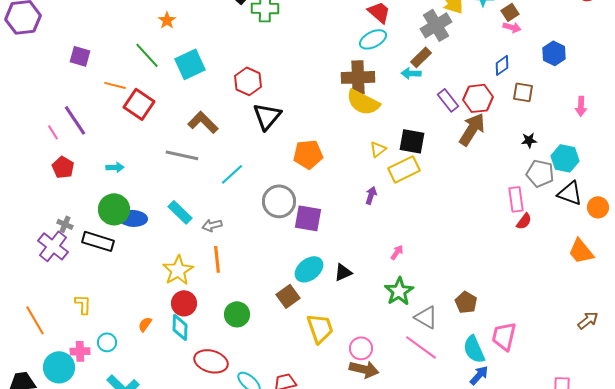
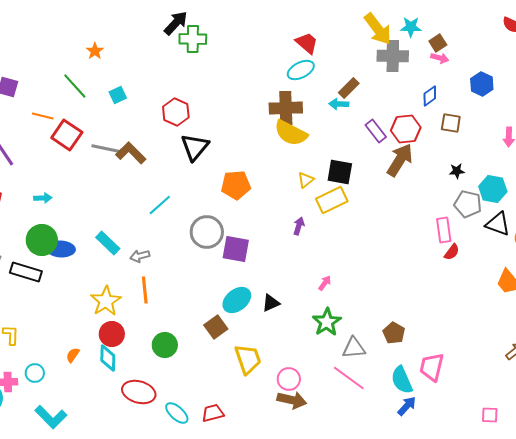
gray cross: (436, 25) -> (393, 56), moved, turned 32
cyan square: (190, 64) -> (118, 95), size x0.6
gray line: (182, 155) -> (108, 149), moved
gray triangle: (426, 317) -> (354, 348), turned -35

